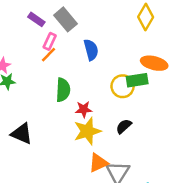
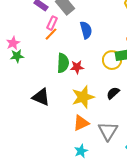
red star: (84, 109) -> (77, 67), moved
black triangle: (22, 134) -> (41, 97), moved
orange triangle: (98, 163) -> (81, 123), moved

